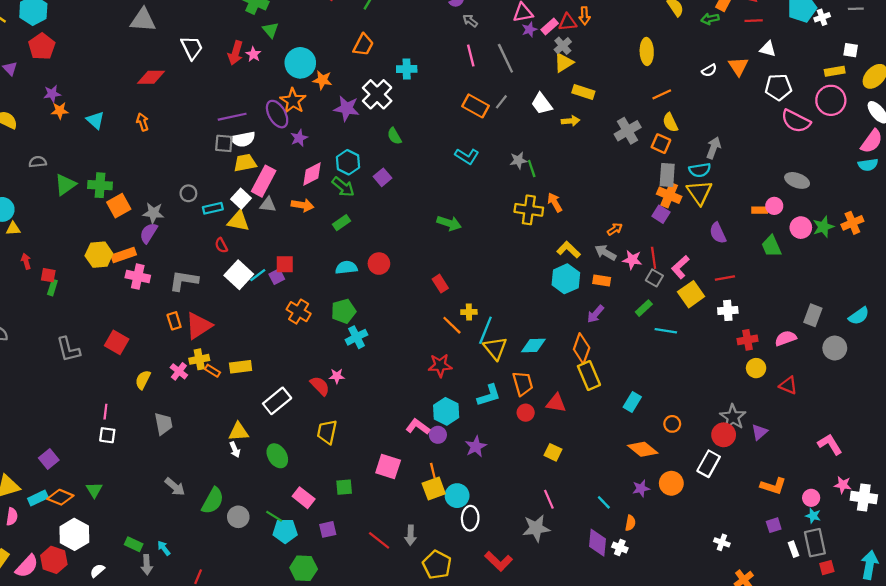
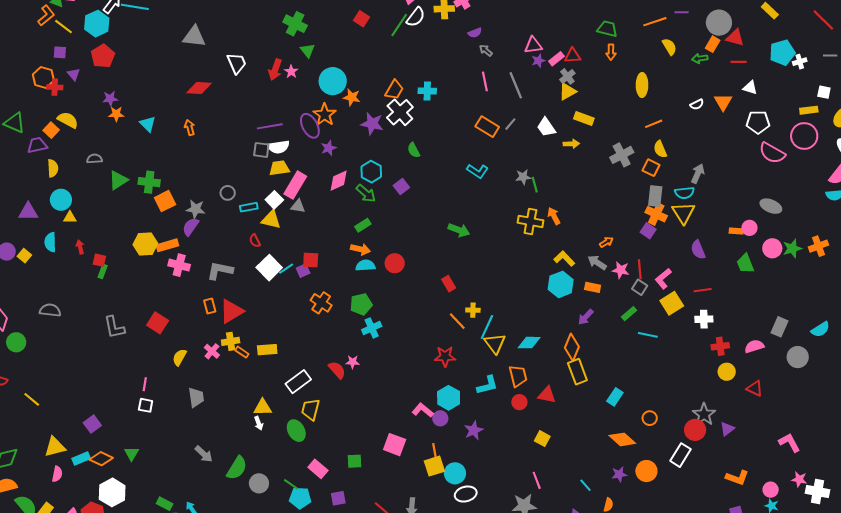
orange arrow: (585, 16) -> (611, 52), moved
orange trapezoid: (363, 45) -> (394, 90), moved
orange arrow: (303, 205) -> (360, 249), moved
yellow trapezoid: (327, 432) -> (311, 409), moved
white ellipse: (470, 518) -> (466, 494), turned 70

